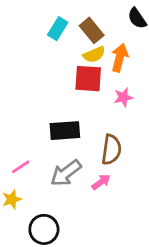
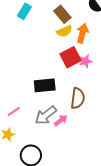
cyan rectangle: (58, 29) -> (24, 11), moved
red square: (88, 79) -> (71, 57), moved, turned -30
pink arrow: (101, 182) -> (61, 120), moved

